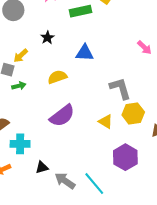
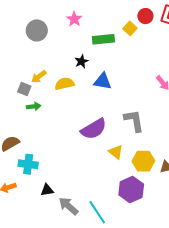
black star: (47, 38) -> (82, 61), moved
yellow semicircle: (57, 77) -> (65, 84), moved
yellow hexagon: (133, 114) -> (143, 161), moved
purple semicircle: (62, 116) -> (94, 129), moved

